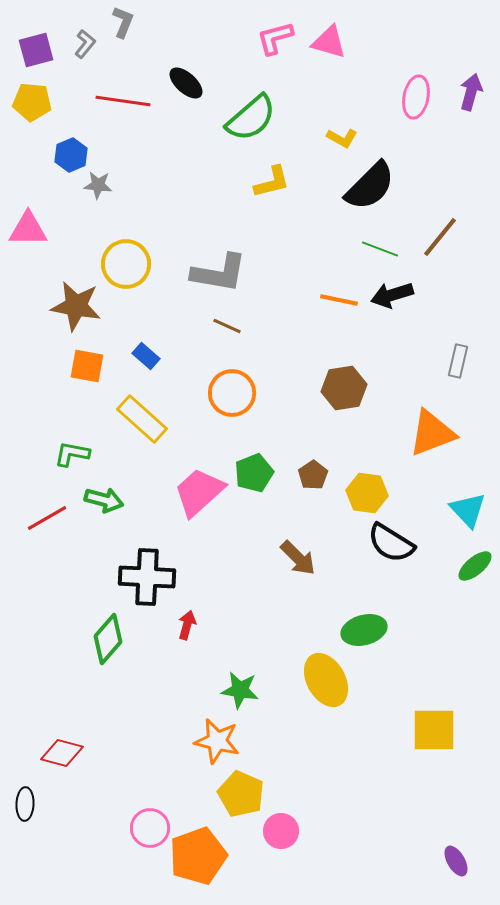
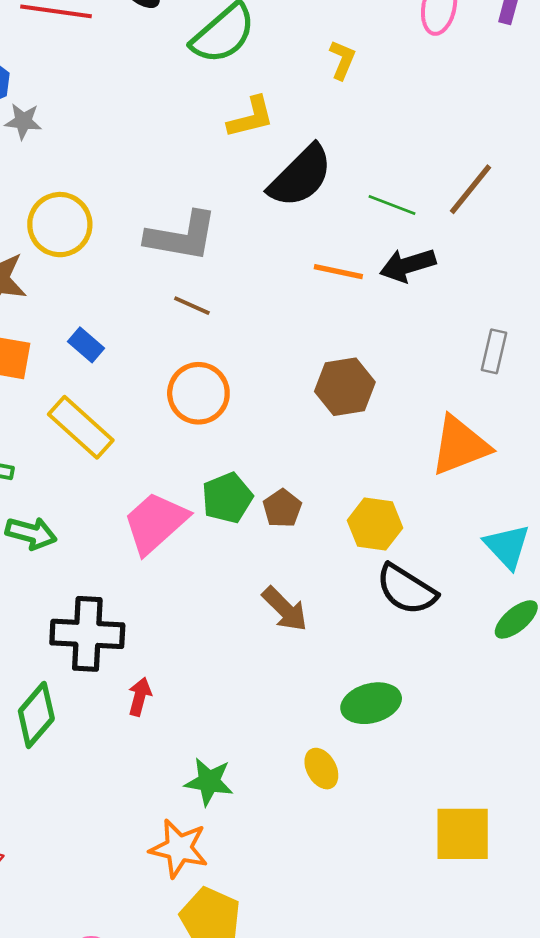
yellow L-shape: (342, 138) -> (342, 60), turned -96
black semicircle: (370, 186) -> (300, 176), moved
brown pentagon: (313, 475) -> (282, 508), moved
yellow ellipse: (326, 680) -> (321, 769), size x0.6

